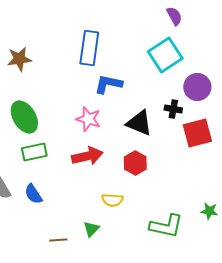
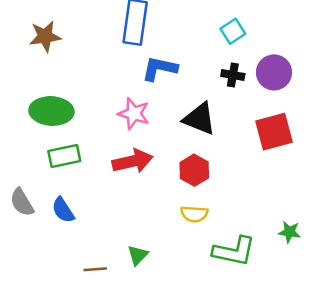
cyan square: (165, 55) -> (233, 31), size x0.6
black cross: (173, 109) -> (233, 75), moved
green ellipse: (24, 117) -> (51, 111), turned -56
yellow semicircle: (112, 200) -> (194, 214), moved

